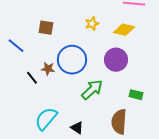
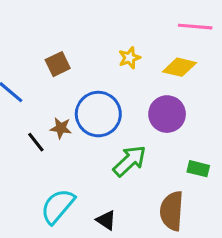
brown square: (46, 28) -> (58, 64), turned -35

